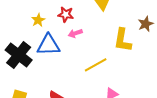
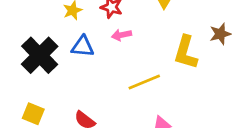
blue triangle: (49, 45) -> (83, 46), size x0.7

